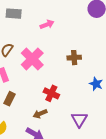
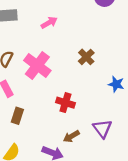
brown cross: (74, 58) -> (86, 57), turned -32
brown arrow: (40, 114) -> (71, 136), moved

